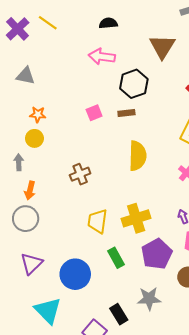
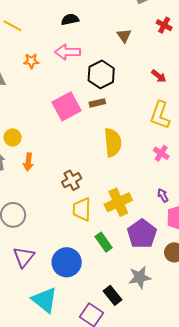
brown triangle: (162, 47) -> (124, 36), size x0.6
pink square: (94, 113) -> (66, 106), size x1.8
orange star: (38, 114) -> (31, 61), moved
brown cross: (80, 174) -> (72, 180), moved
orange arrow: (30, 190) -> (28, 162), moved

